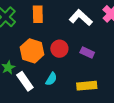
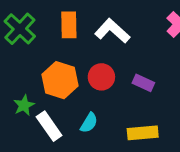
white L-shape: (81, 18) -> (112, 31), moved

